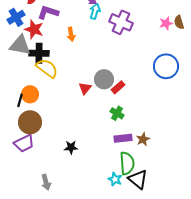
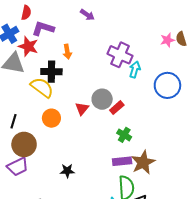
cyan arrow: (95, 11) -> (135, 70), moved
purple cross: (121, 22) -> (120, 55), moved
black cross: (39, 53) -> (51, 72), moved
orange circle: (30, 94) -> (51, 118), moved
green cross: (117, 113) -> (124, 135), moved
brown star: (143, 139) -> (143, 162), size x1.6

